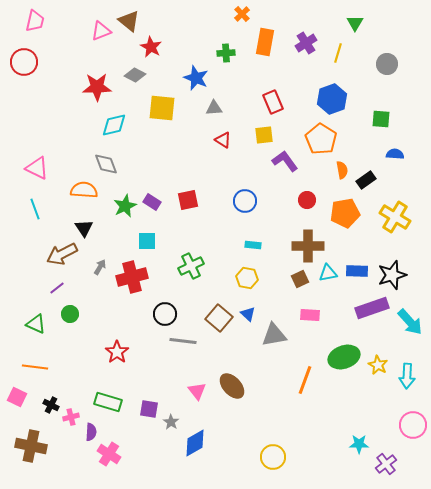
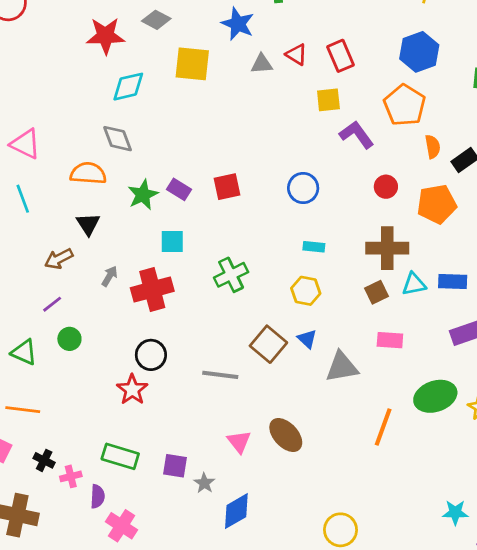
red triangle: (223, 140) -> (296, 55), moved
brown arrow: (62, 254) -> (59, 259), size x0.7
black circle: (165, 314) -> (151, 355), moved

